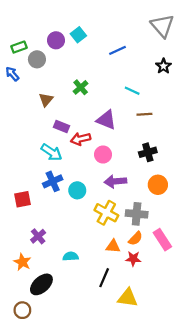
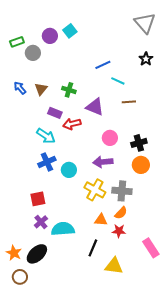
blue line: (118, 50) -> (103, 65), moved
blue arrow: (12, 74) -> (20, 88), moved
green cross: (81, 87) -> (69, 90), moved, turned -32
black cross: (148, 152) -> (139, 143), moved
pink circle: (103, 155) -> (110, 138), moved
red square: (22, 199) -> (38, 199), moved
purple cross: (38, 236) -> (41, 222), moved
pink rectangle: (162, 240) -> (151, 248), moved
cyan semicircle: (71, 256) -> (63, 229), size x1.6
orange star: (22, 262) -> (14, 253), moved

